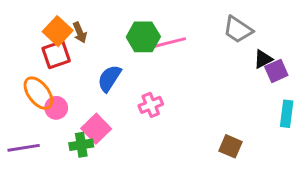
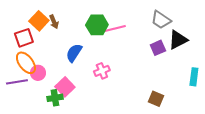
red square: (56, 55) -> (24, 38), moved
black triangle: (263, 59) -> (178, 40), size x1.5
purple square: (276, 71) -> (158, 48), moved
purple line: (24, 148) -> (17, 82), moved

